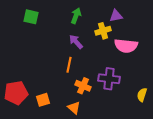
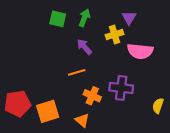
purple triangle: (116, 16) -> (129, 18), turned -48
green square: (31, 17) -> (58, 19), moved
orange line: (69, 65) -> (77, 72), turned 63
orange square: (43, 100) -> (48, 111), size x1.5

